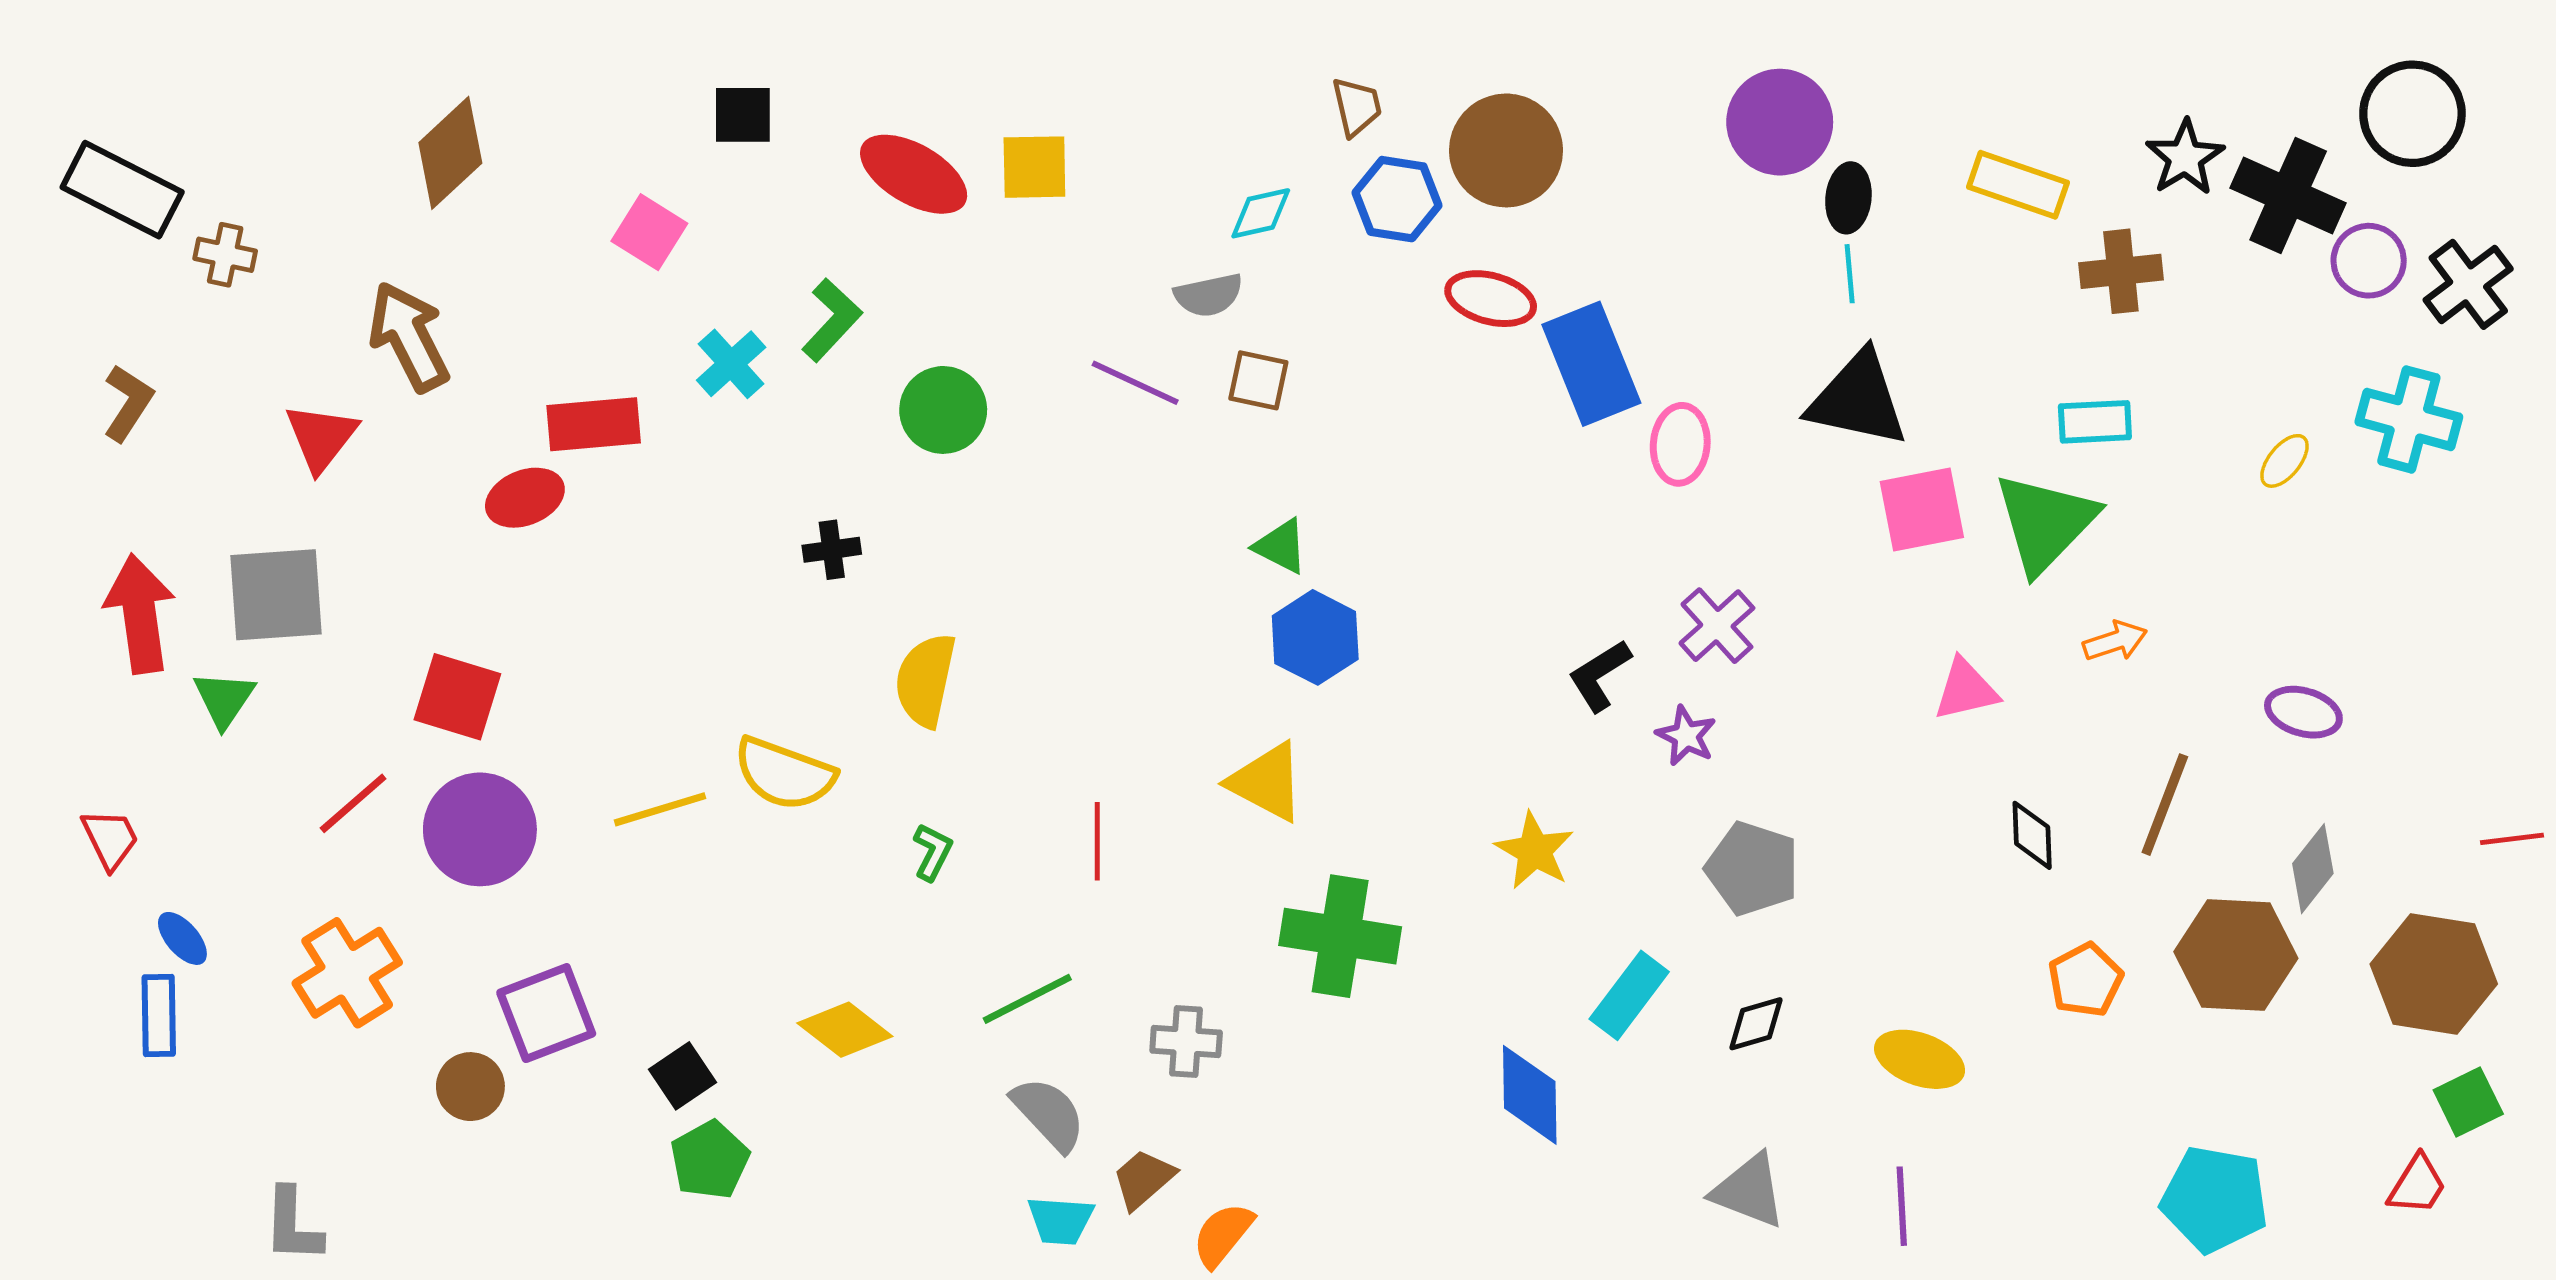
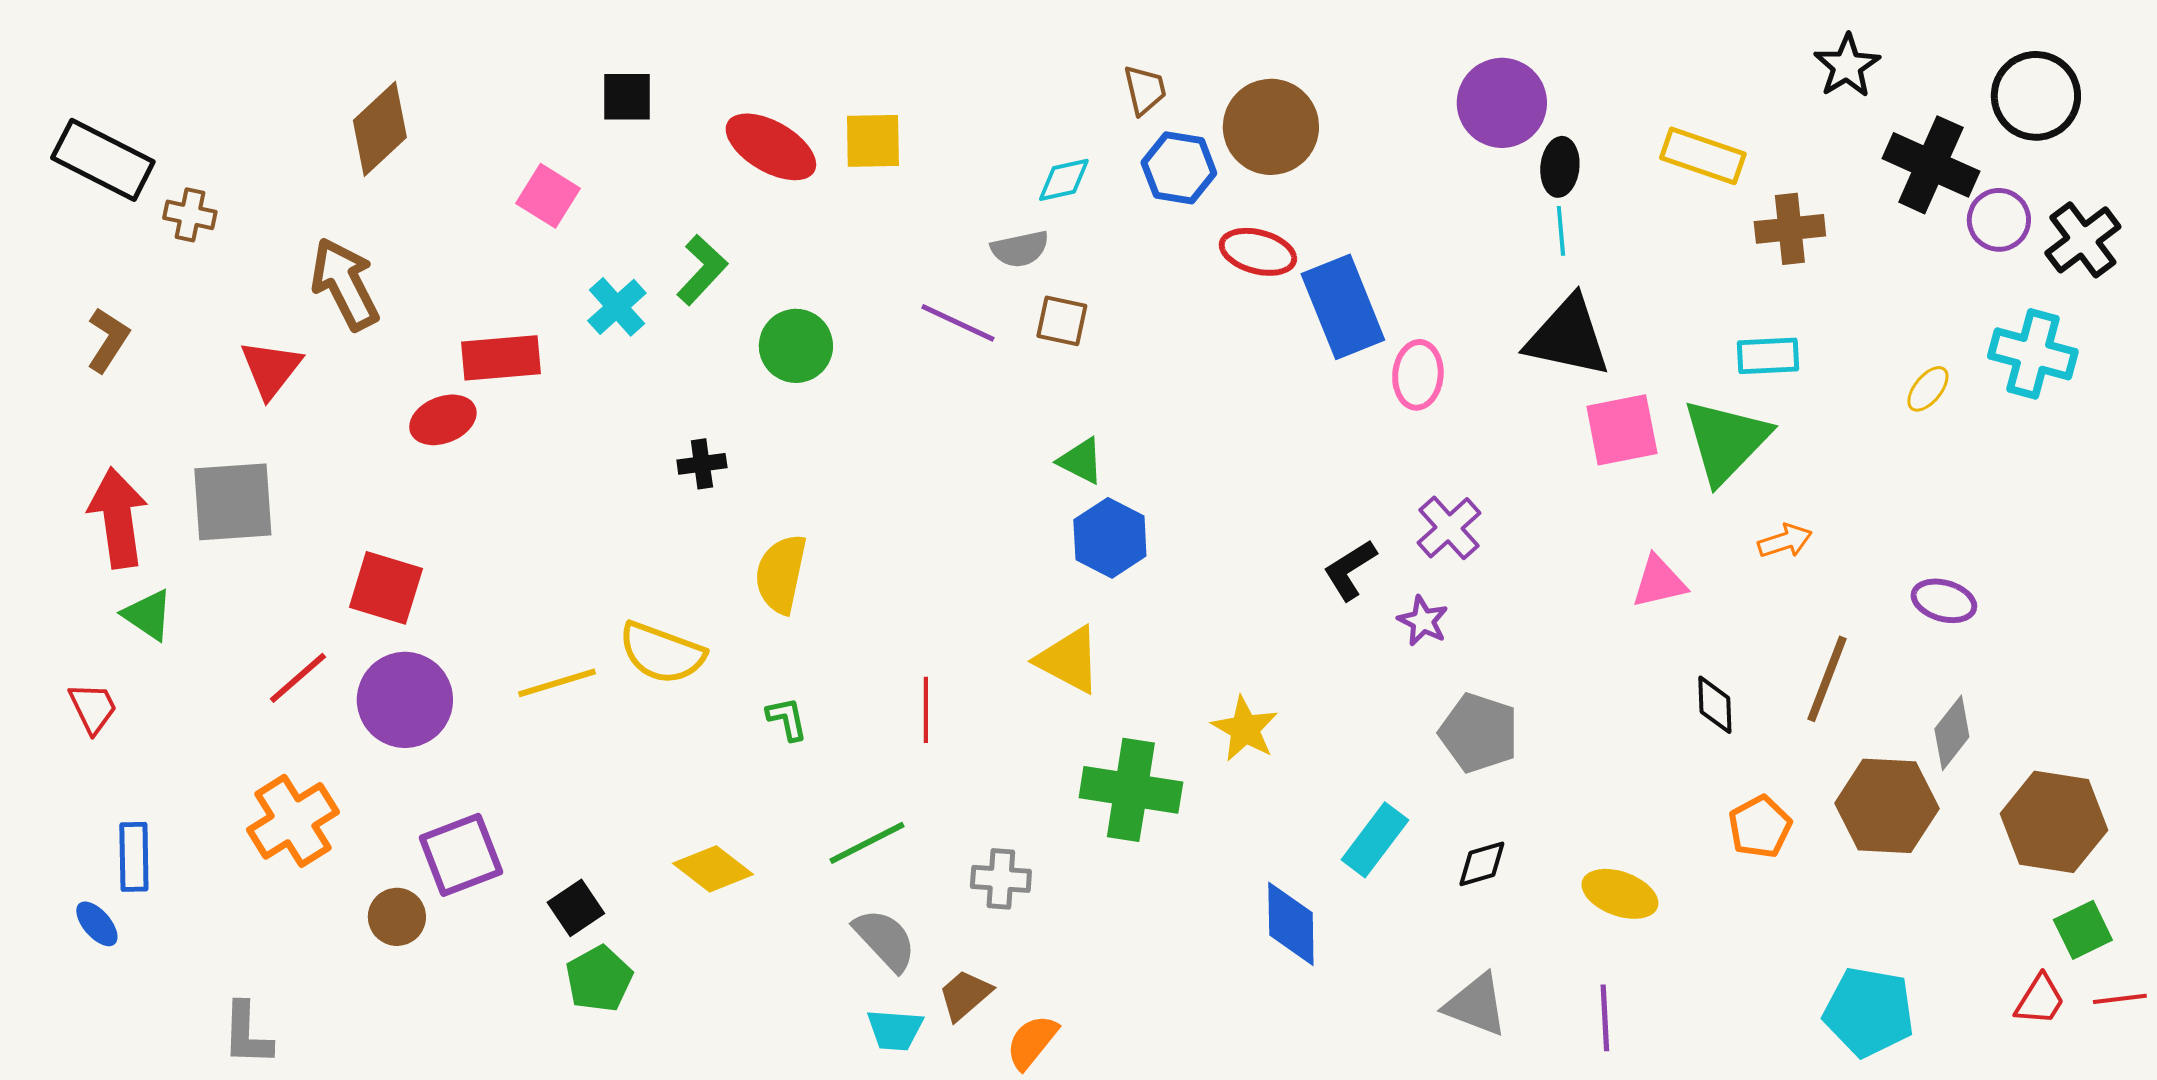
black star: (2185, 158) -> (1847, 66), moved
green triangle: (224, 699) -> (148, 615), moved, turned -30
red line: (2512, 839) -> (2120, 999), moved
yellow star: (1534, 851) -> (1245, 729), moved
green L-shape: (933, 852) -> (787, 719), turned -39
blue ellipse: (182, 938) -> (97, 924), moved

